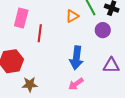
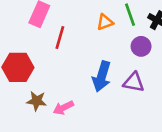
purple triangle: (111, 65) -> (134, 82), moved
pink arrow: (76, 84) -> (63, 108), moved

